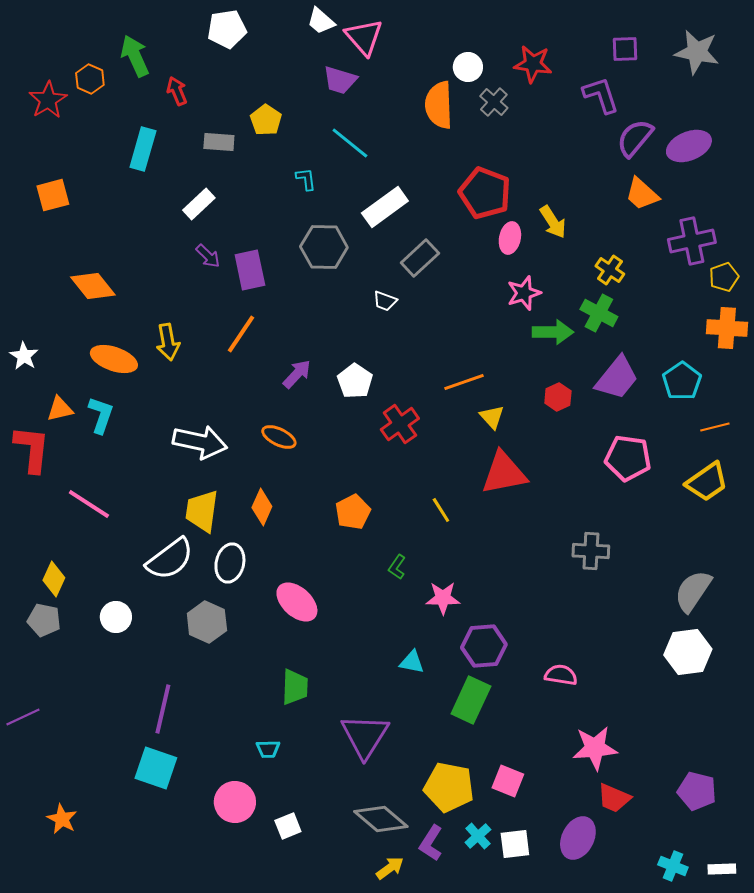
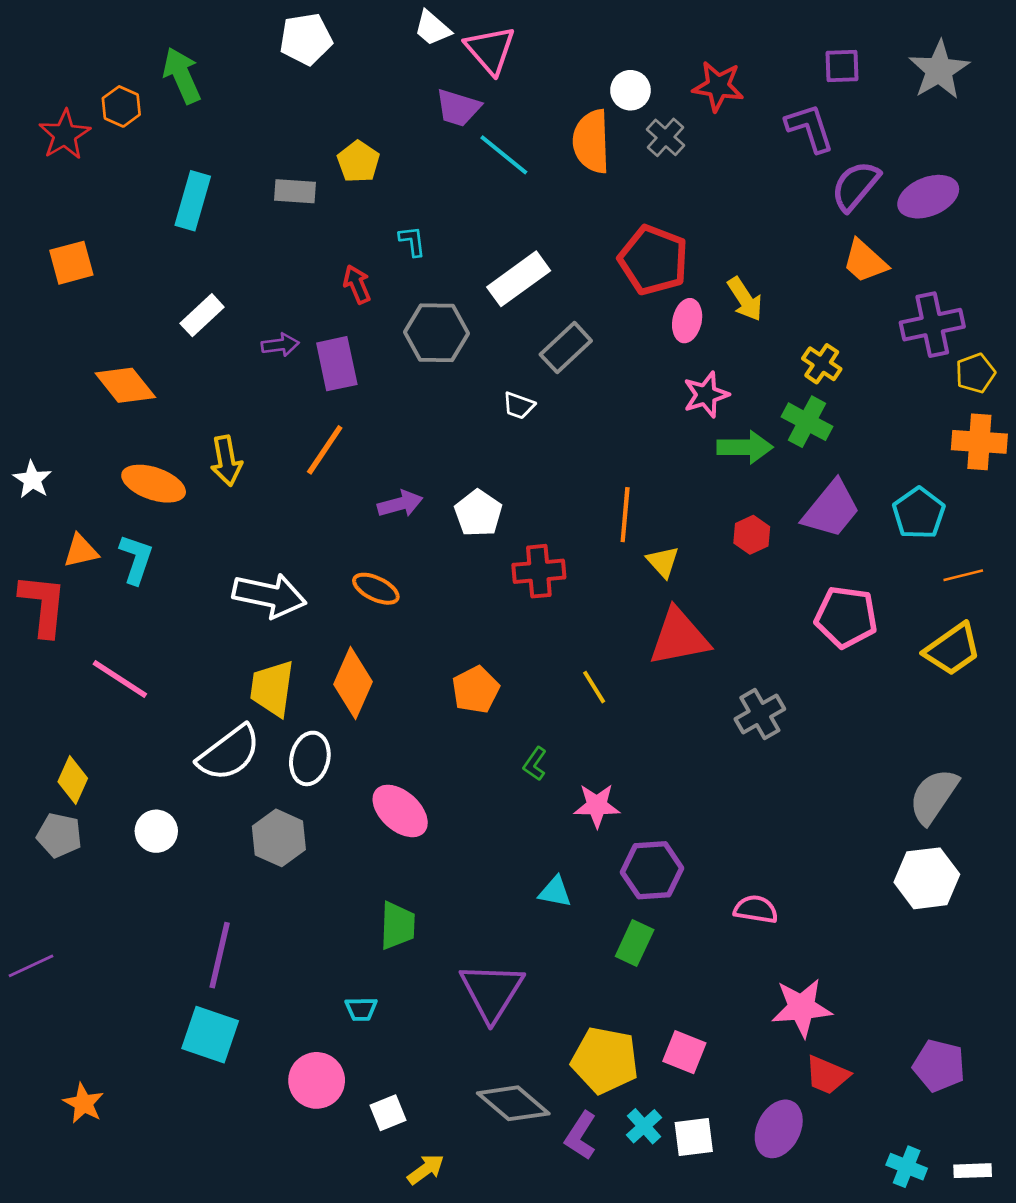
gray star: (697, 52) -> (939, 70), turned 30
red arrow: (177, 91) -> (357, 284), moved
cyan line: (350, 143) -> (504, 155), moved
white rectangle: (199, 204) -> (202, 315), moved
purple arrow: (208, 256) -> (280, 345), turned -52
purple arrow: (297, 374) -> (400, 504), turned 32
orange line: (464, 382) -> (625, 515), turned -66
red cross: (400, 424) -> (539, 571), turned 30
orange diamond: (262, 507) -> (353, 683), size x1.4
gray cross: (591, 551) -> (760, 714), moved, turned -33
green rectangle: (471, 700) -> (635, 943), size x0.7
yellow arrow: (390, 868) -> (426, 1169), moved

